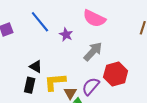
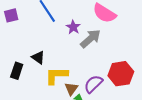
gray arrow: (93, 51) -> (90, 39), moved
black rectangle: (30, 85) -> (17, 71), moved

